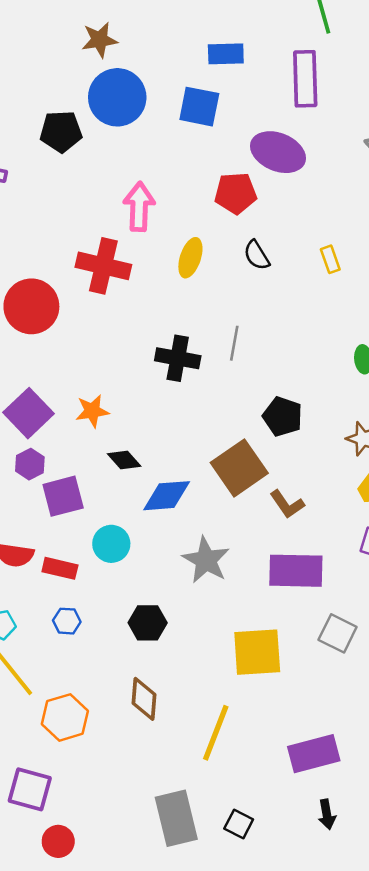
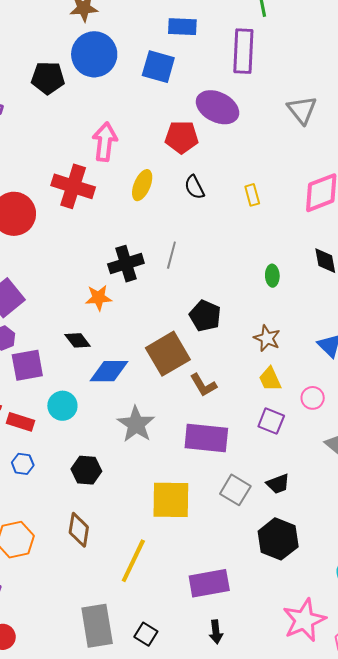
black cross: (178, 358) -> (126, 264), turned -32
orange star: (92, 411) -> (98, 298), moved

